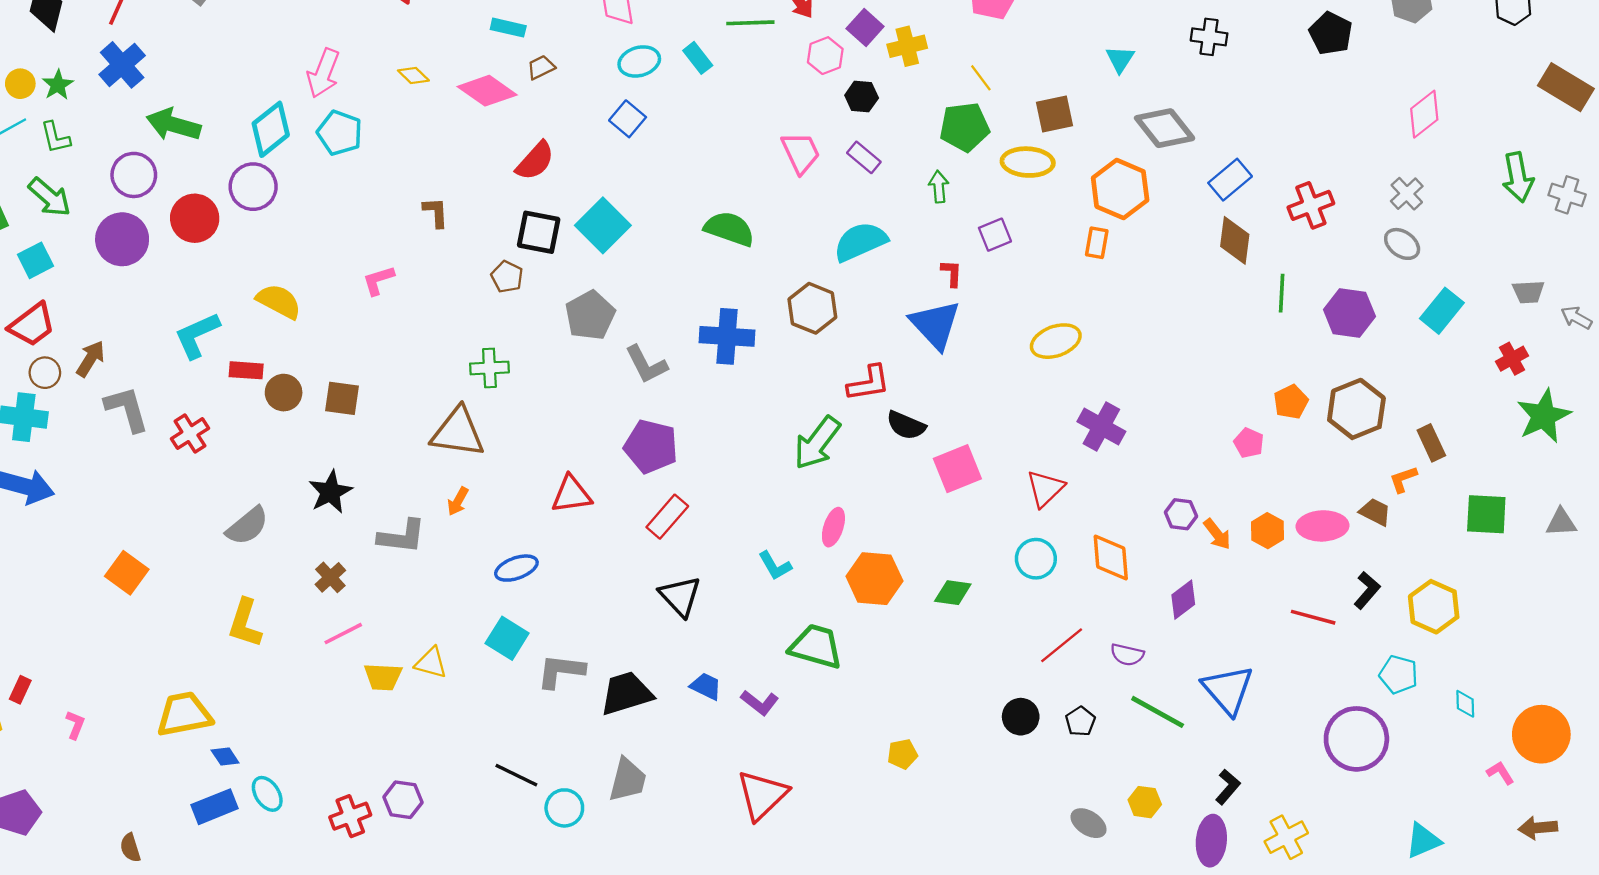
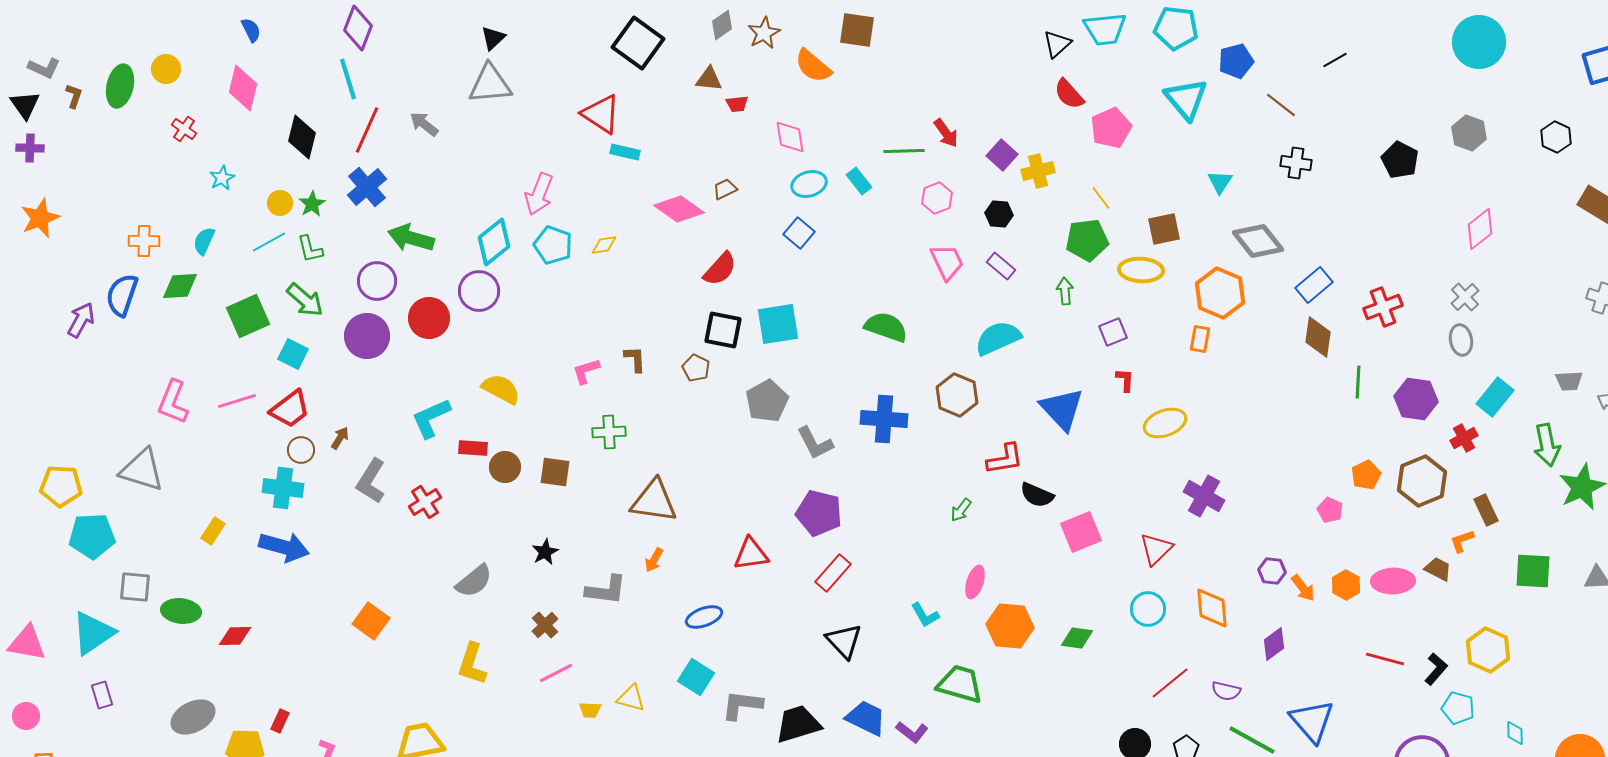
cyan rectangle: (508, 28) -> (625, 152), moved
pink hexagon: (825, 56) -> (937, 198), moved
yellow diamond: (413, 75) -> (604, 245), moved, turned -52
green arrow: (1518, 177) -> (1547, 445), moved
brown L-shape: (436, 212) -> (635, 359), moved
cyan square: (603, 225) -> (778, 324), turned 36
gray ellipse: (1402, 244) -> (1461, 340), turned 44
cyan square: (36, 260) -> (293, 354), turned -36
red L-shape: (952, 273) -> (1125, 380), moved
brown arrow: (91, 359) -> (340, 438), size x0.7
red cross: (1512, 359) -> (1464, 438), moved
green cross: (489, 368) -> (609, 432), moved
gray L-shape: (127, 409) -> (371, 481), turned -132
green arrow: (817, 443) -> (961, 510), size x0.5
black star: (330, 492) -> (545, 552), size x0.7
black L-shape: (1367, 590) -> (1436, 669), moved
yellow trapezoid: (383, 677) -> (590, 710), size x0.7
blue trapezoid: (706, 686) -> (866, 718), size x1.5

